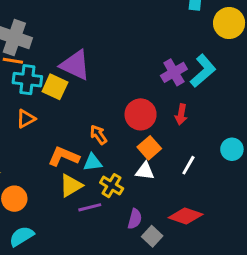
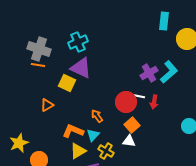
cyan cross: (27, 80) -> (78, 42), moved, turned -30
cyan triangle: (93, 162) -> (93, 135), turned -40
white line: (188, 165) -> (138, 96), moved, turned 72

